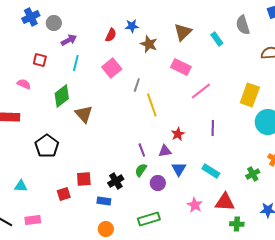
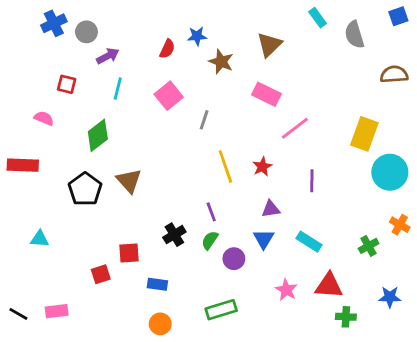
cyan rectangle: (217, 39) -> (318, 18), moved
yellow line: (152, 105) -> (225, 167), moved
brown triangle: (84, 114) -> (129, 181), moved
red star: (178, 134) -> (262, 167), moved
black pentagon: (47, 146) -> (85, 189), moved
purple triangle: (165, 151) -> (271, 209), moved
black cross: (116, 181) -> (174, 235), moved
cyan triangle: (21, 186) -> (40, 239), moved

